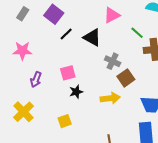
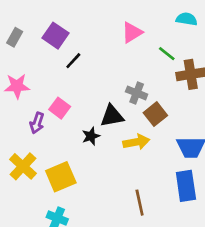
black triangle: (92, 38) -> (112, 116), moved, turned -36
pink square: (68, 73) -> (60, 108), moved, turned -35
yellow square: (65, 121) -> (61, 177), moved, size x1.6

